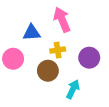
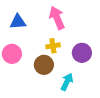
blue triangle: (32, 33) -> (18, 22), moved

